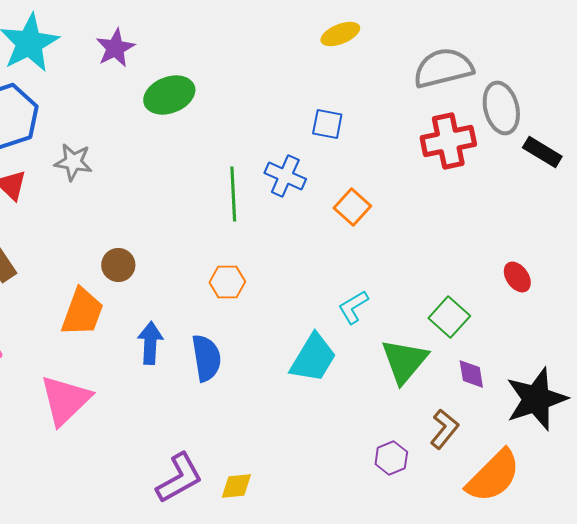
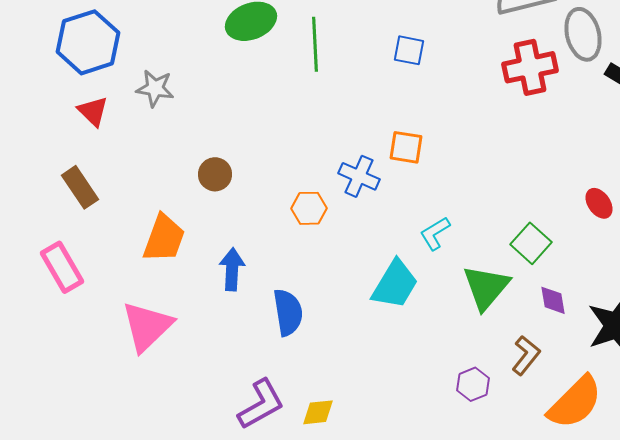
blue cross: (285, 176) -> (359, 176), moved
green line: (233, 194) -> (315, 44), moved
orange square: (352, 207) -> (406, 147), moved, turned -33
brown circle: (118, 265) -> (215, 174), moved
blue semicircle: (206, 358) -> (288, 312), moved

